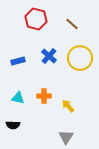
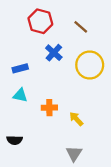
blue cross: (49, 56) -> (54, 53), moved
cyan triangle: (18, 98) -> (20, 95), moved

